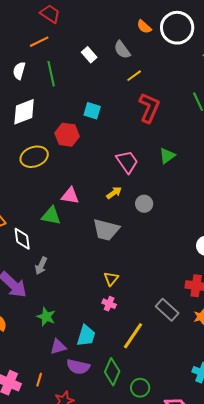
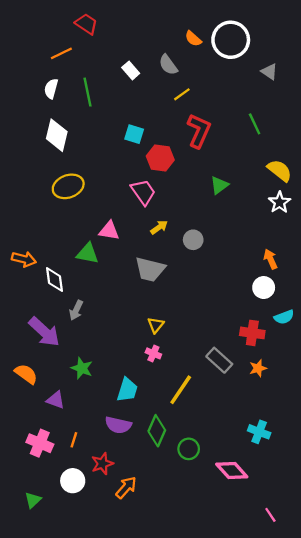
orange line: (39, 42) -> (61, 53), moved
white diamond: (24, 112) -> (57, 135), turned -56
red hexagon: (67, 135) -> (160, 158), moved
pink trapezoid: (127, 162) -> (143, 192), moved
purple triangle: (58, 347) -> (56, 400), moved, turned 36

